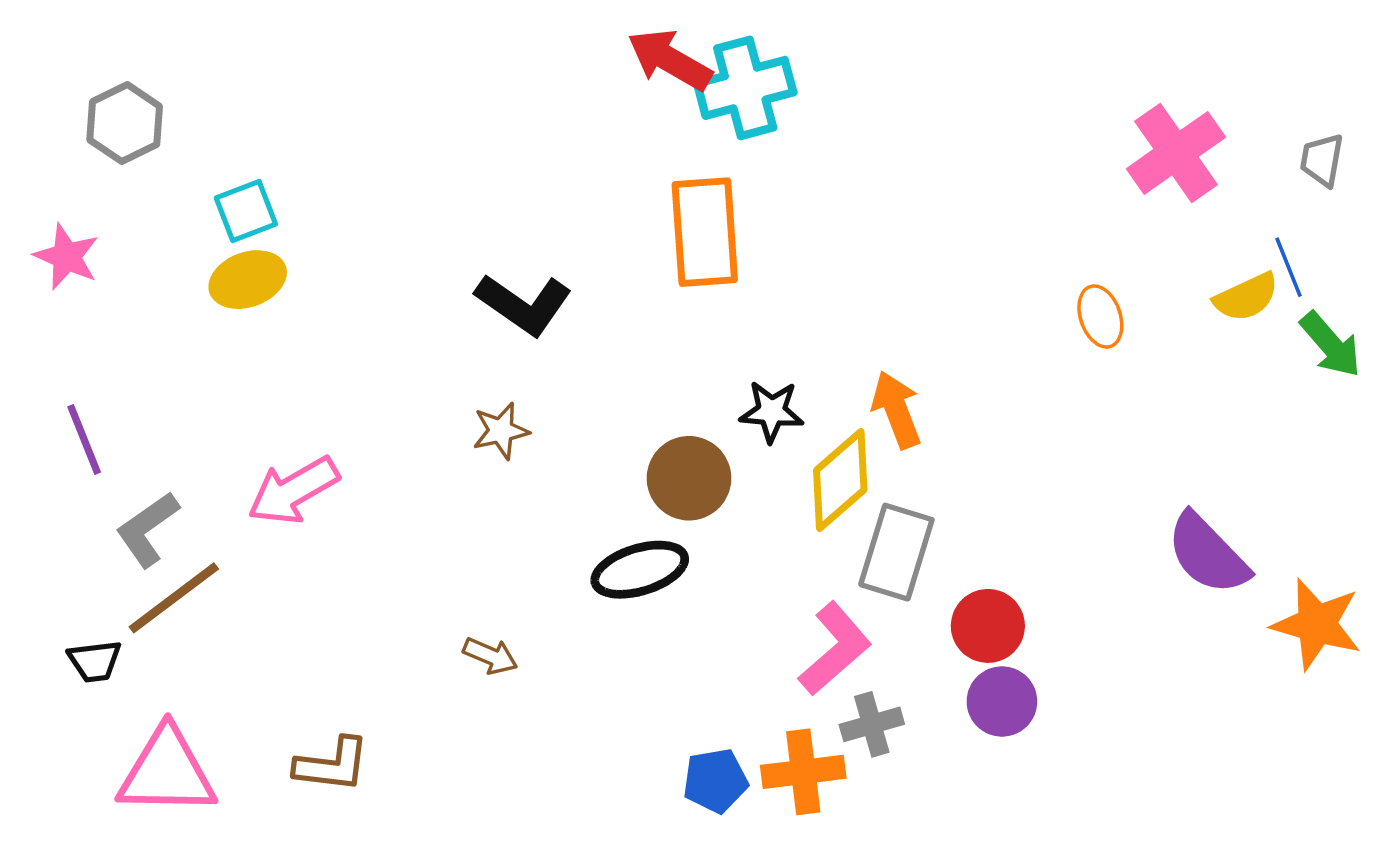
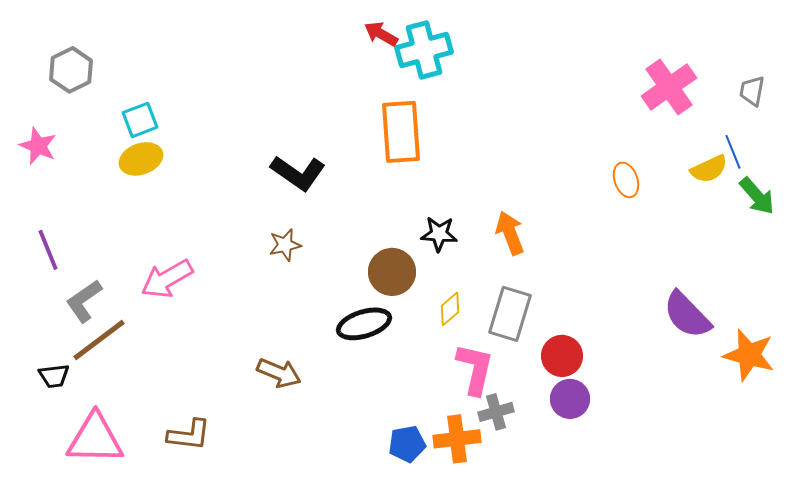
red arrow: (670, 60) -> (381, 34), size x0.7
yellow diamond: (840, 480) -> (450, 309), moved, size x0.6
pink L-shape: (835, 649) -> (475, 369), turned -36
brown arrow: (490, 656) -> (279, 373), size x1.4

